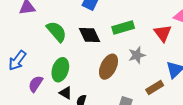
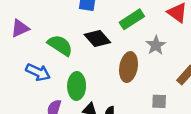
blue arrow: (17, 60) -> (38, 72), moved, turned -85

